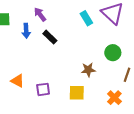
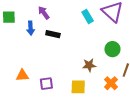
black rectangle: (50, 37) -> (53, 34), turned -32
orange triangle: (18, 81) -> (22, 75), turned -32
orange cross: (114, 98) -> (111, 83), moved

